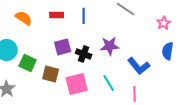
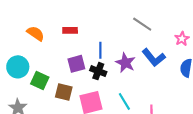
blue line: (84, 16) -> (100, 50), moved
purple star: (110, 46) -> (125, 63), turned 30
blue L-shape: (139, 66) -> (154, 58), moved

